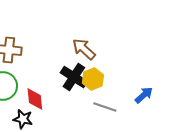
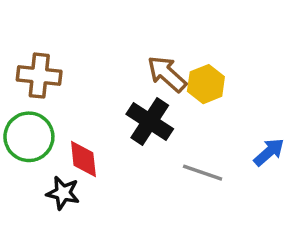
yellow hexagon: (93, 79) -> (206, 84), moved

